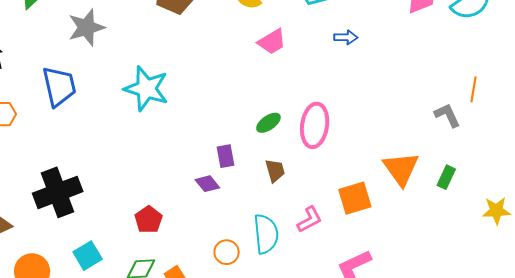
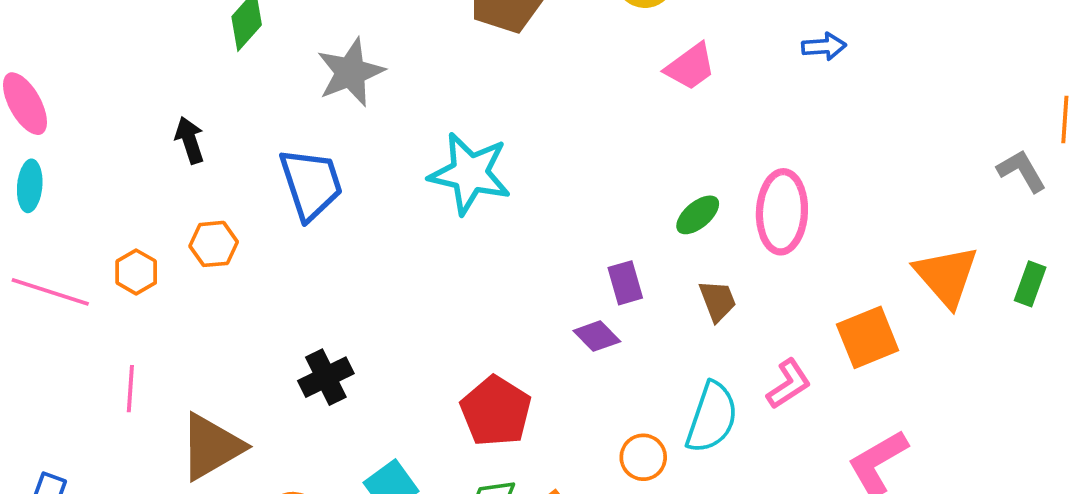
black cross: (58, 192) -> (326, 377), size x0.6
red pentagon: (148, 220) -> (496, 411), size x1.4
cyan semicircle: (266, 234) -> (712, 417), turned 30

